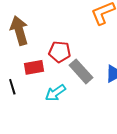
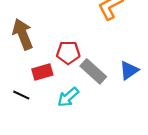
black line: (12, 87) -> (21, 95), turned -42

